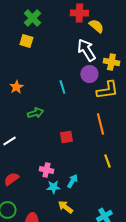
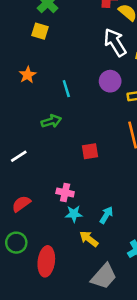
purple circle: (89, 74) -> (110, 81), moved
orange star: (16, 87) -> (28, 75), moved
cyan line: (62, 87) -> (66, 89), moved
cyan arrow: (72, 181) -> (106, 215), moved

